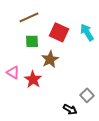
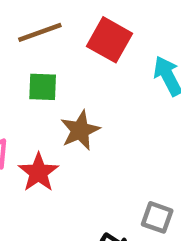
red square: (59, 32) -> (109, 40), moved
gray square: (87, 95) -> (157, 217), turned -32

